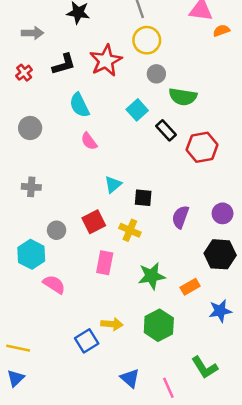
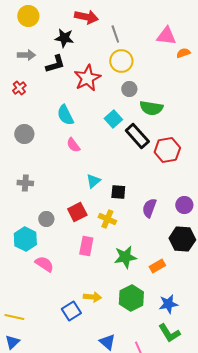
black L-shape: (64, 64) -> (55, 64), moved
black rectangle: (166, 130) -> (137, 136), size x1.4
blue star: (220, 311) -> (168, 304), moved

